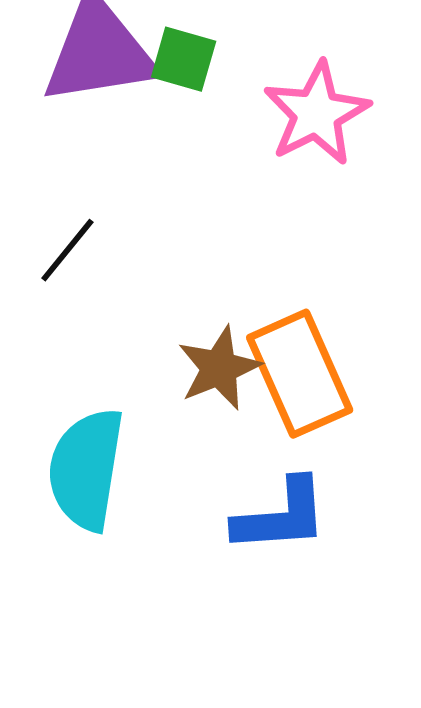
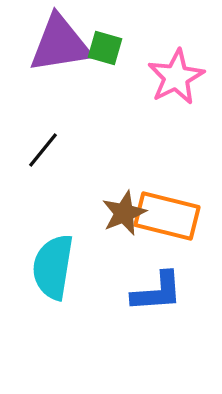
orange rectangle: (300, 374) -> (167, 216), turned -52

